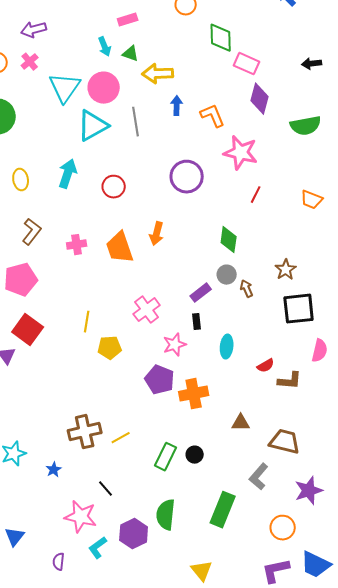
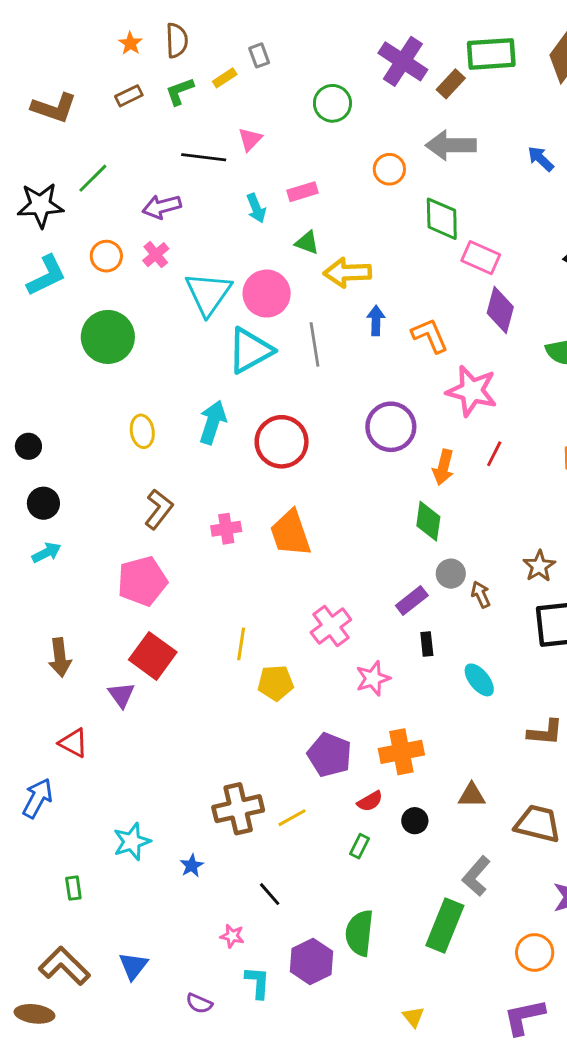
cyan arrow: (105, 47) -> (256, 208), moved
red circle: (114, 187) -> (282, 442), size x1.5
orange arrow: (157, 234) -> (443, 467), moved
green diamond: (229, 240) -> (428, 521), moved
black rectangle: (197, 322) -> (427, 644), moved
cyan ellipse: (227, 347) -> (479, 680), moved, turned -45
red semicircle: (266, 366) -> (370, 801), moved
purple pentagon: (160, 380) -> (329, 755), moved
black circle: (195, 455) -> (415, 821), moved
green rectangle: (166, 457) -> (359, 846), size x0.6
gray L-shape: (259, 477) -> (476, 876), moved
pink star: (81, 517) -> (232, 936), size x0.5
cyan L-shape: (98, 548) -> (258, 982), turned 130
purple semicircle: (59, 562) -> (199, 1003), turned -72
yellow triangle: (202, 571) -> (413, 1017), size x0.7

